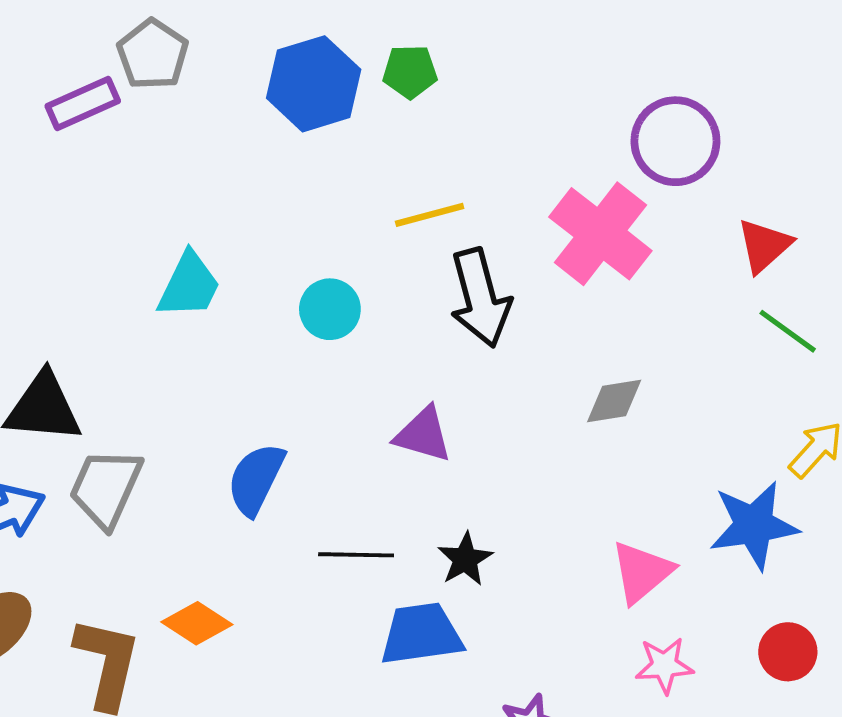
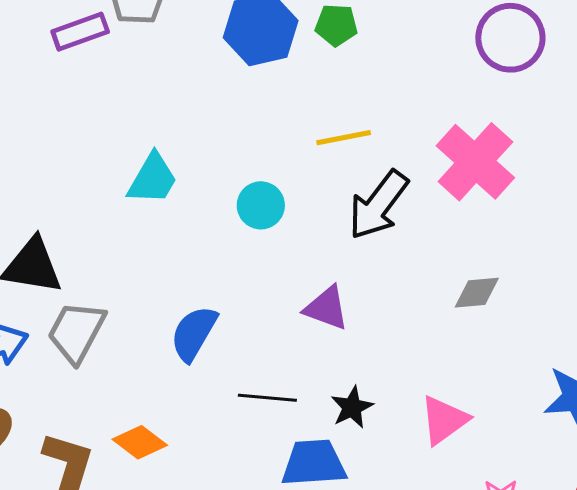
purple circle: (675, 141) -> (510, 38), moved
black arrow: (480, 298) -> (378, 205), turned 48
pink triangle: (642, 572) -> (444, 420), moved

